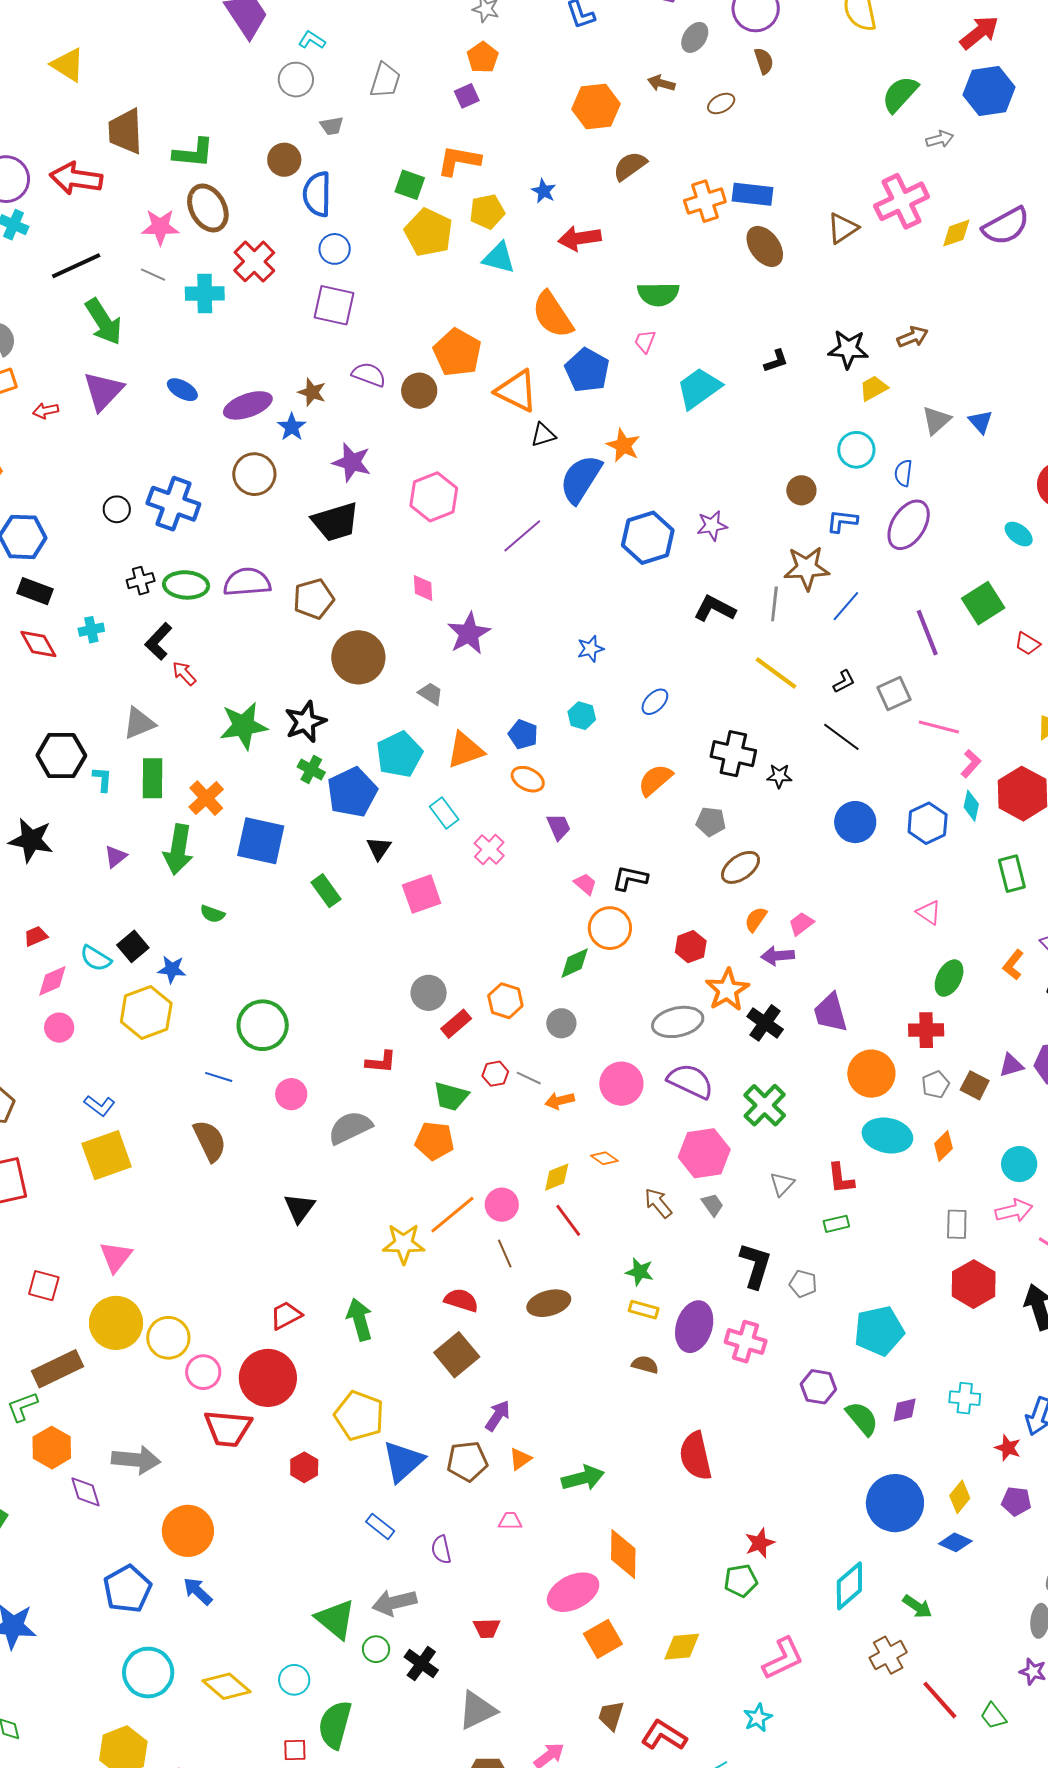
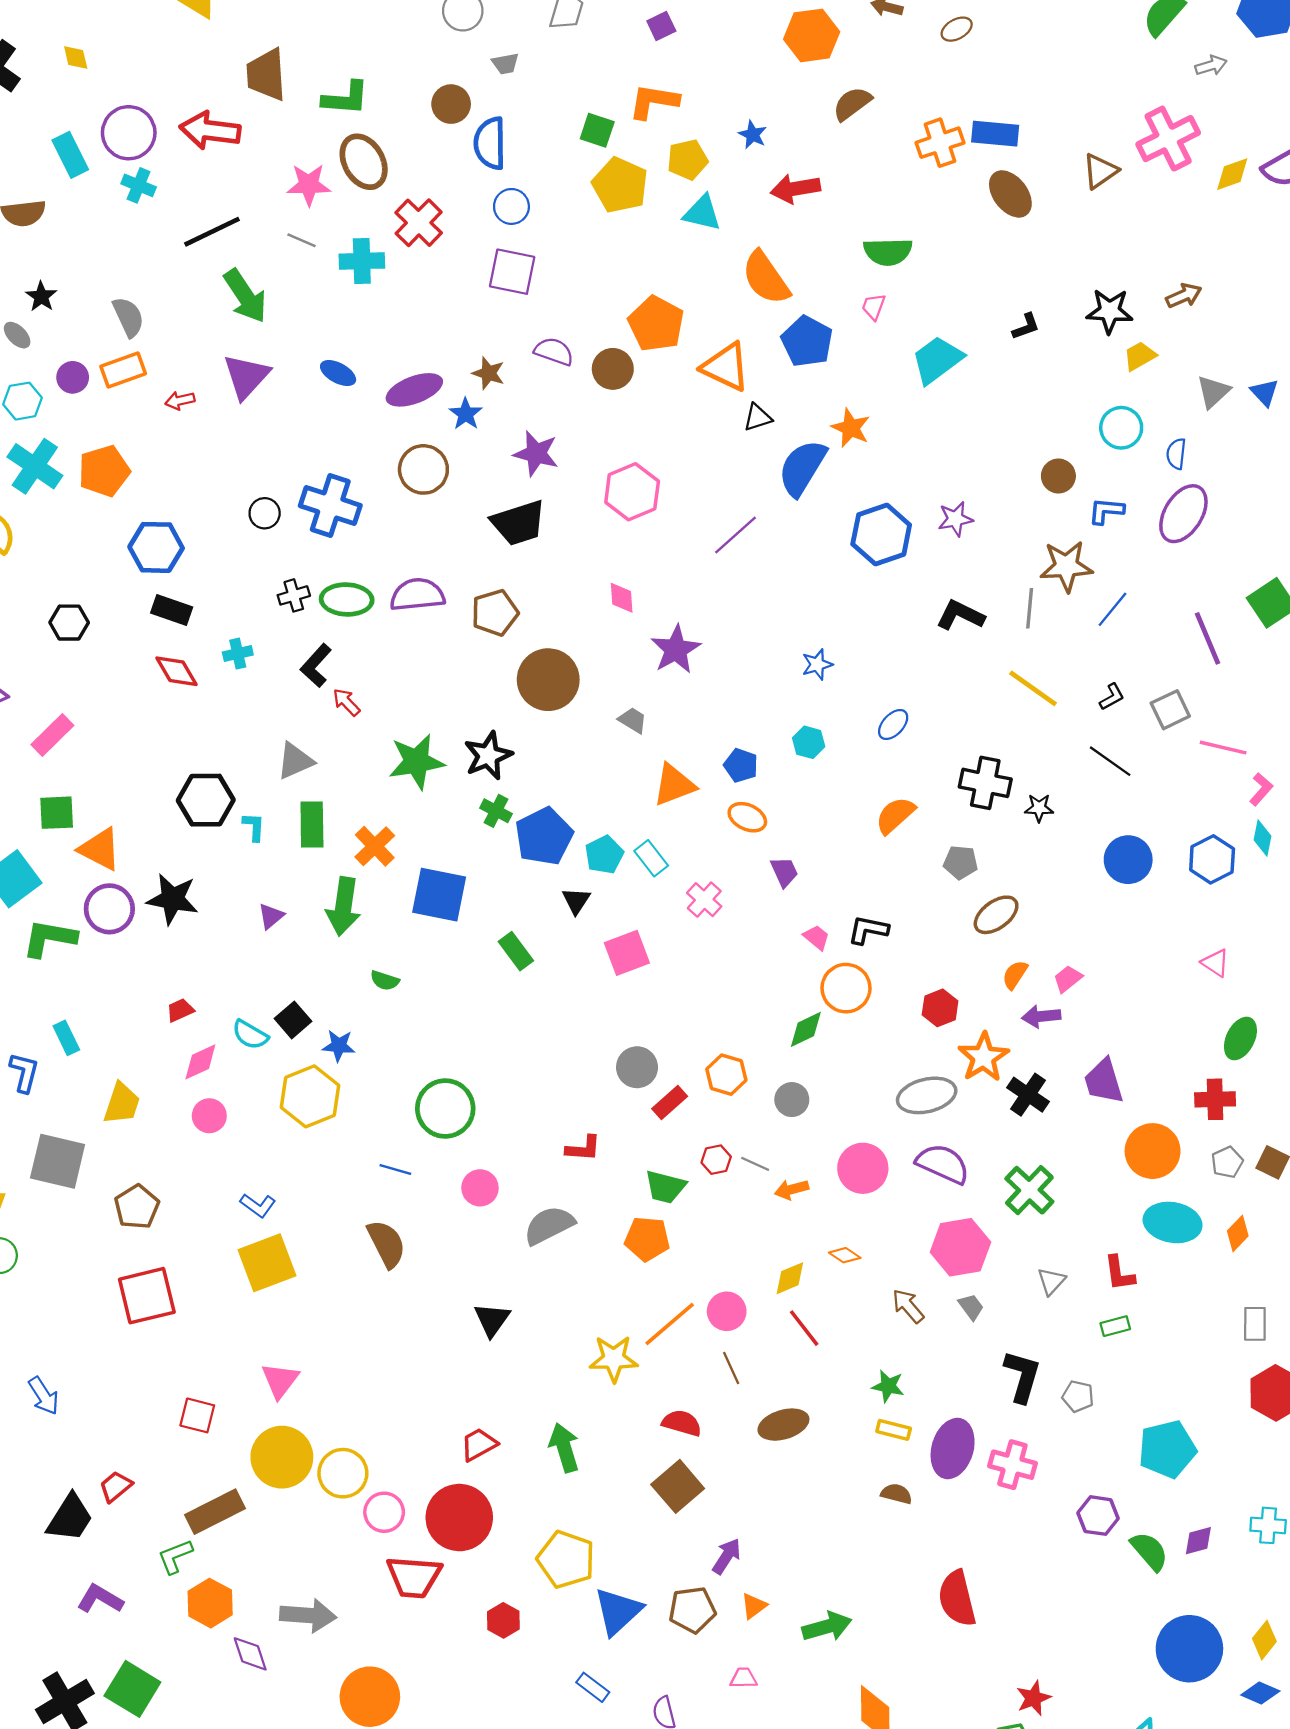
cyan pentagon: (399, 754) -> (604, 855), moved, size x0.7

